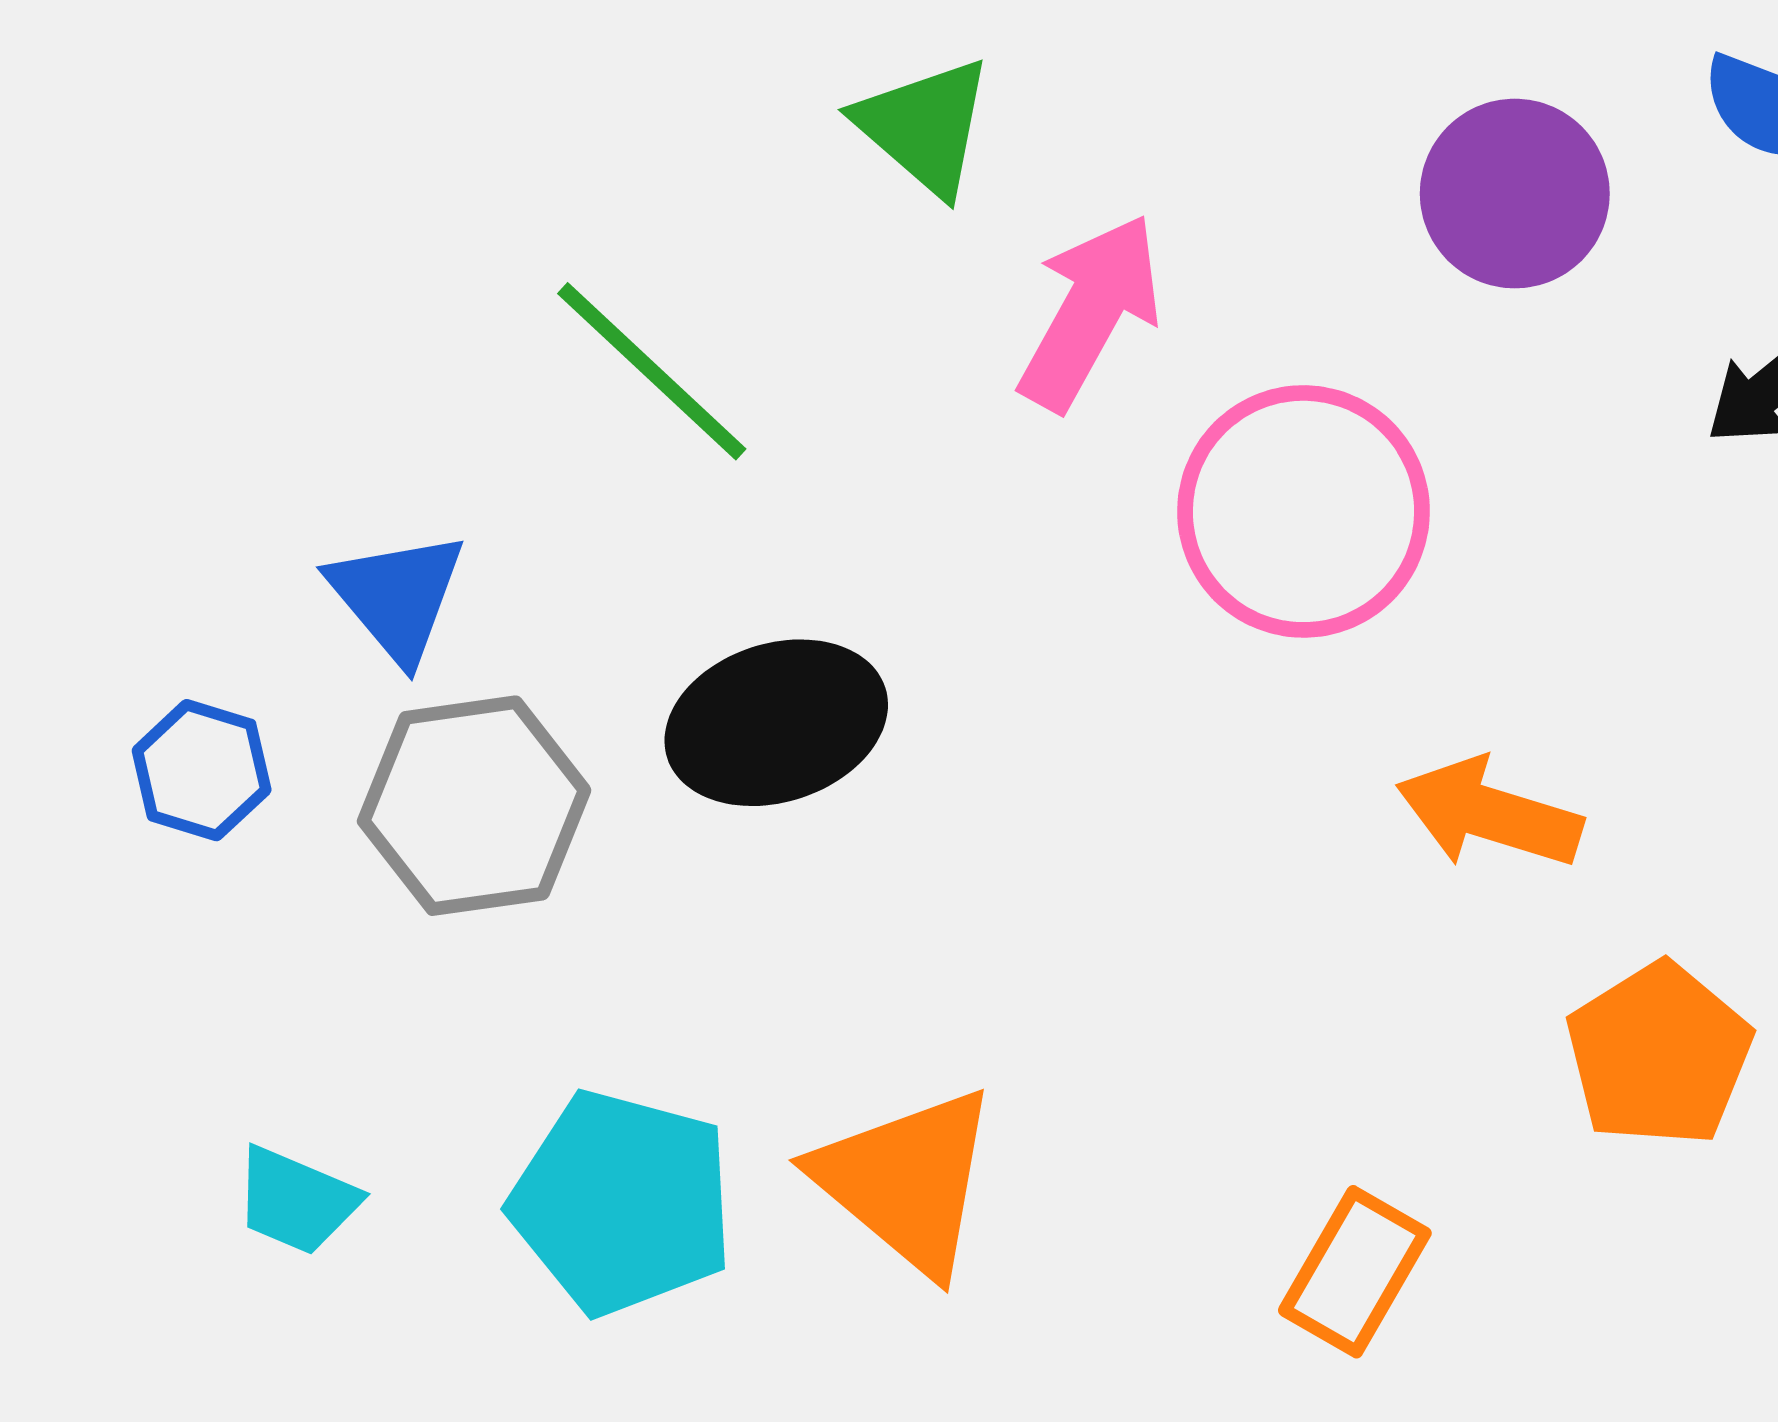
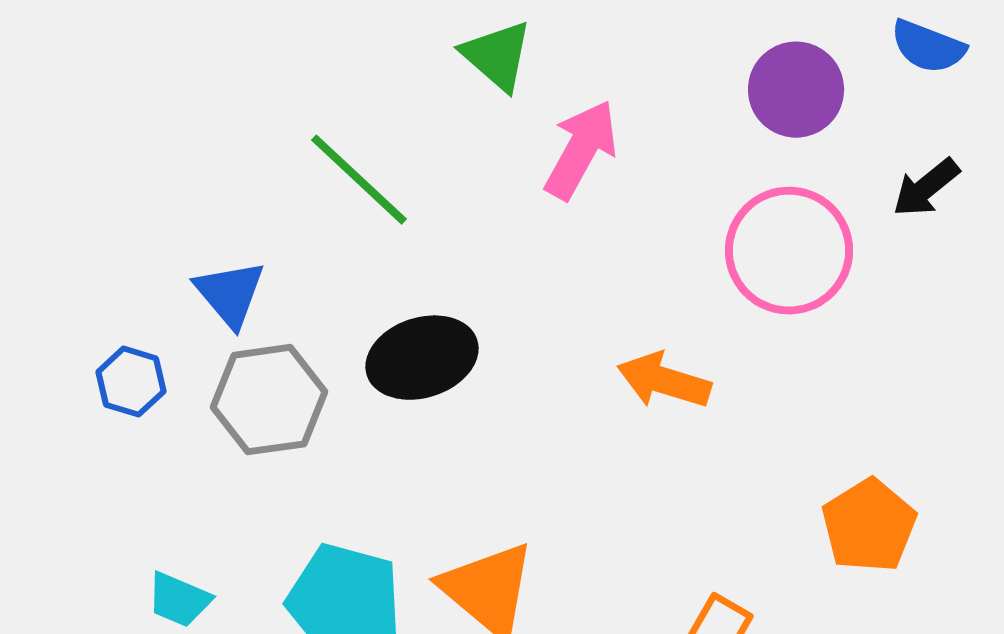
pink circle: (1303, 511) -> (789, 251), moved
orange arrow: (1489, 814) -> (664, 381), moved

